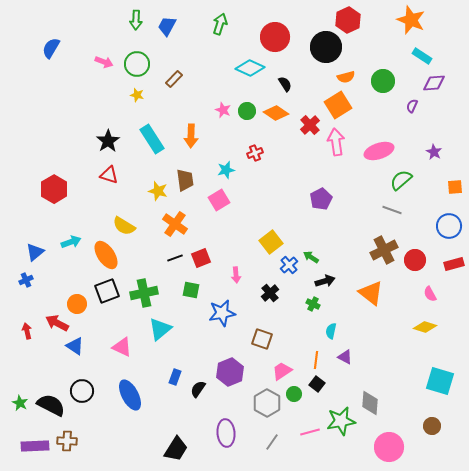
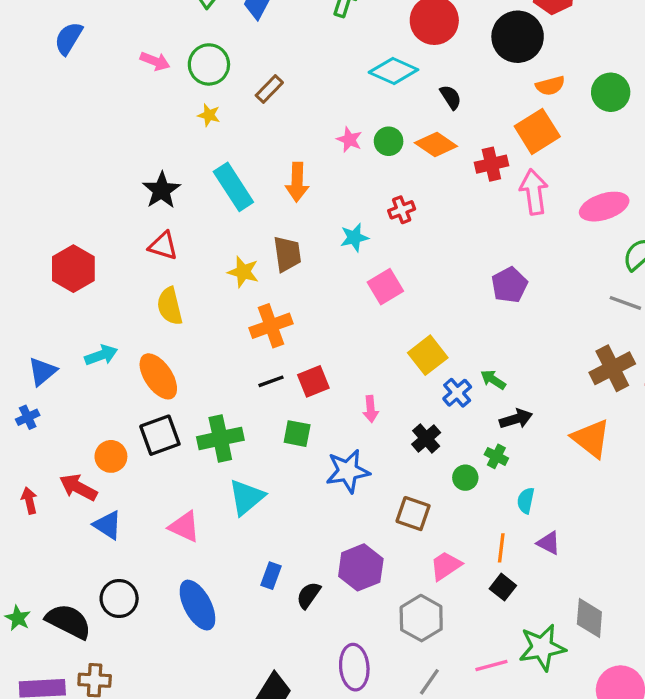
red cross: (310, 125) -> (491, 164), turned 30
pink square: (219, 200) -> (385, 287), moved
orange cross: (175, 224) -> (271, 326), turned 35
yellow semicircle: (124, 226) -> (170, 306), moved, turned 45
green circle: (294, 394) -> (465, 478), moved

